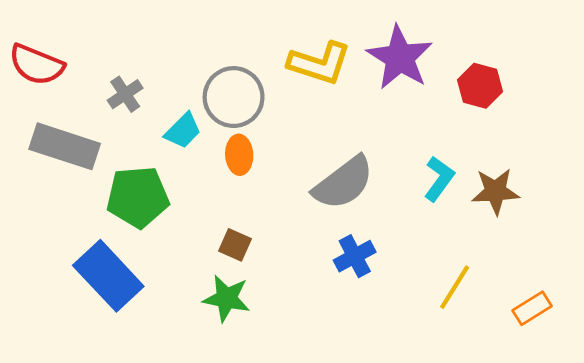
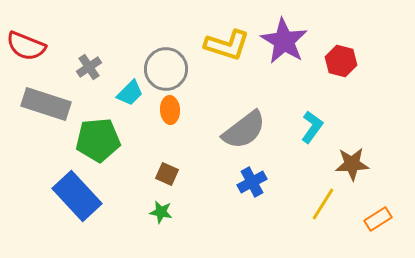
brown star: (495, 191) -> (352, 164), moved
green star: (227, 298) -> (161, 212), size x0.7

